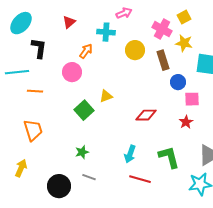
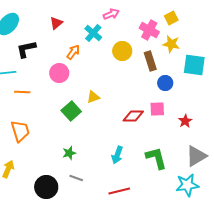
cyan cross: (106, 32) -> (93, 33), turned 36
black L-shape: (39, 48) -> (26, 49), turned -110
pink square: (192, 99) -> (157, 109), moved
red star: (186, 122) -> (185, 121), moved
red line: (140, 179) -> (119, 191), moved, turned -30

